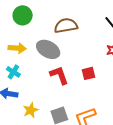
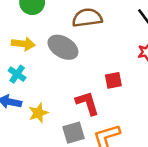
red L-shape: (59, 75) -> (87, 103), moved
yellow star: (31, 110) -> (38, 113), moved

